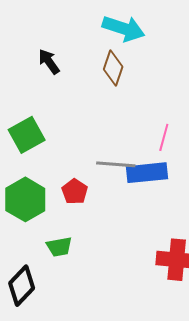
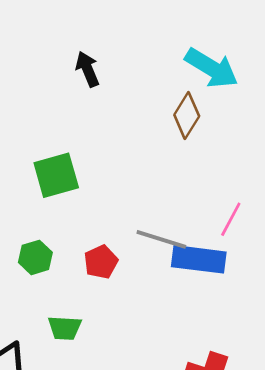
black arrow: (49, 62) -> (87, 69), moved
green hexagon: (25, 199) -> (35, 257), size x0.6

